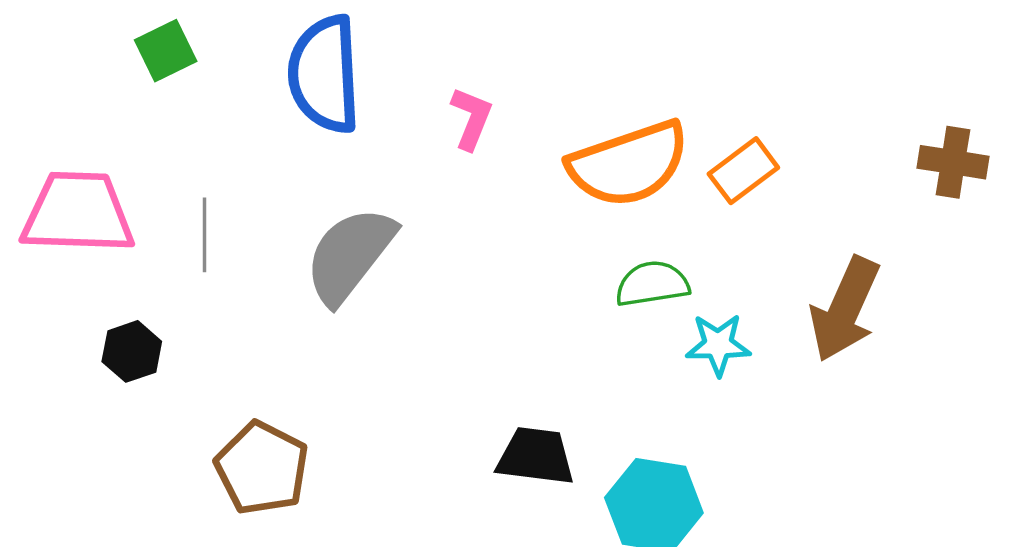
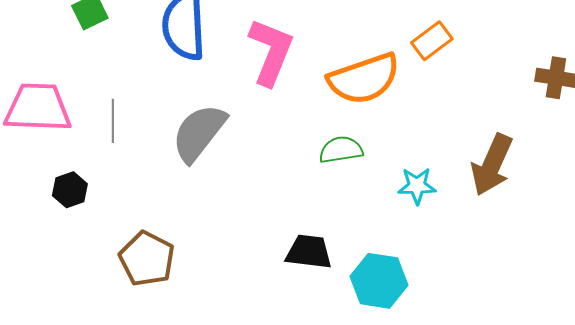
pink L-shape: (471, 118) -> (271, 52), size x1.8
orange rectangle: (743, 171) -> (432, 41), moved
green semicircle: (652, 284) -> (341, 150), moved

